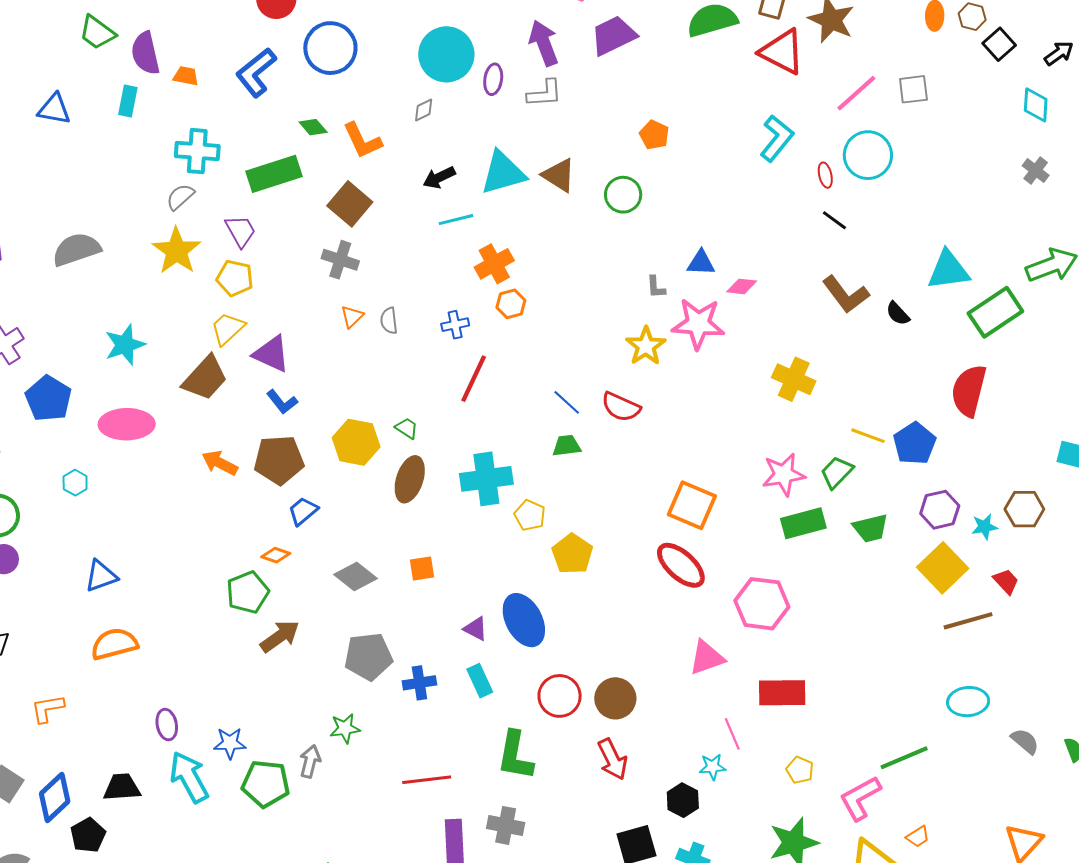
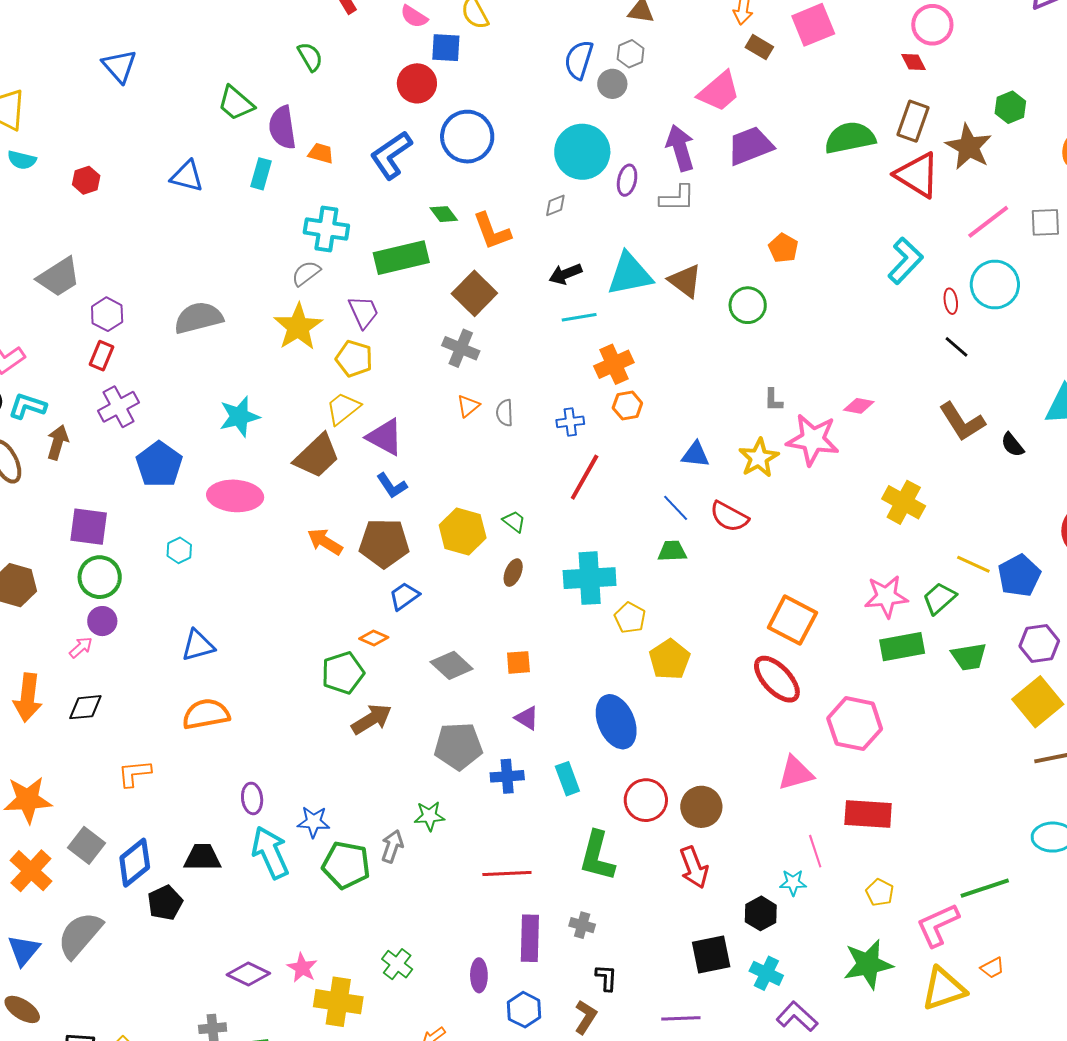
blue triangle: (701, 263) -> (695, 455), moved
brown ellipse: (410, 479) -> (513, 573), size x0.6
purple triangle: (476, 629) -> (527, 718), moved
gray cross: (506, 825) -> (582, 925), size x0.7

